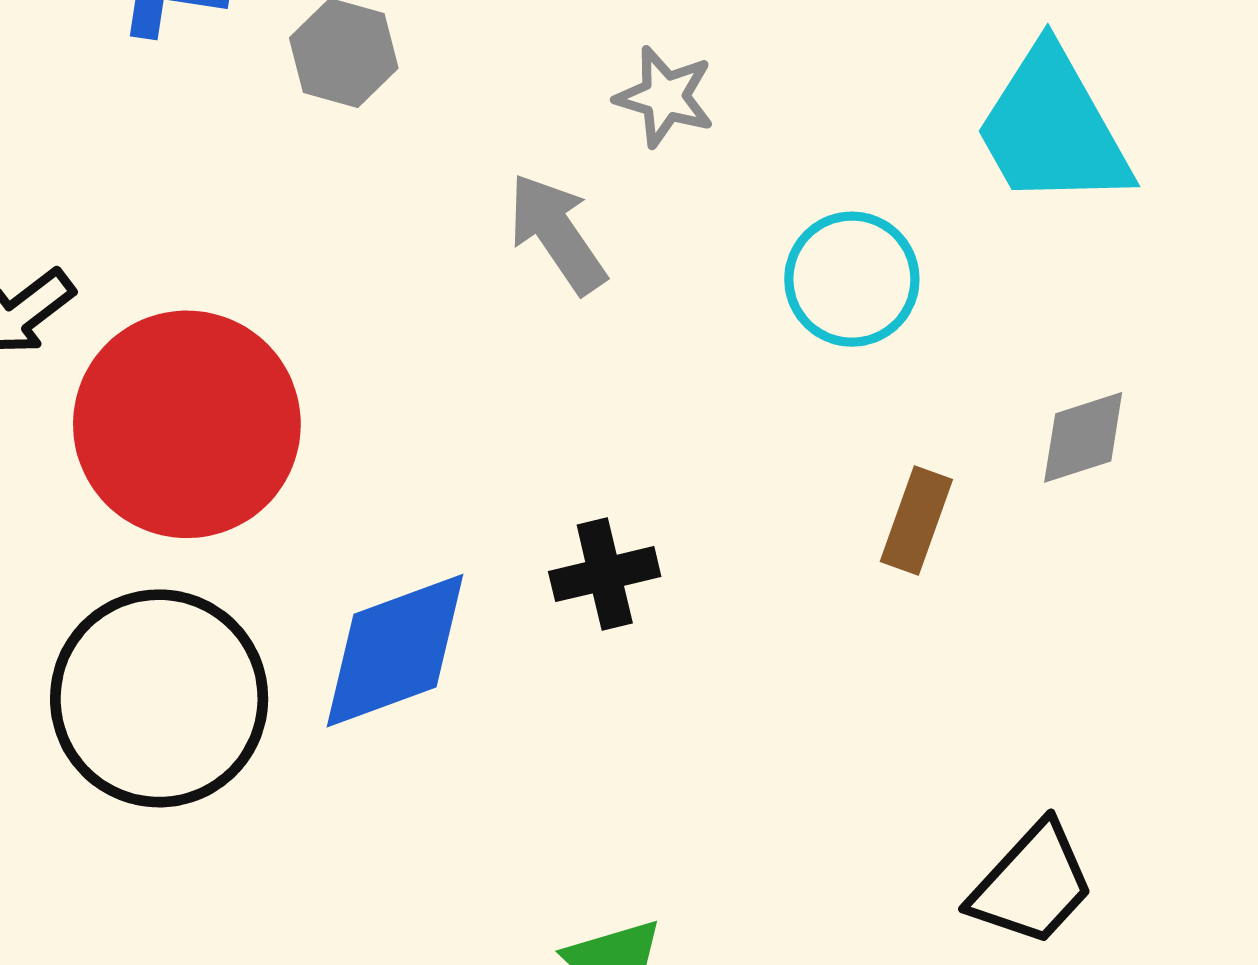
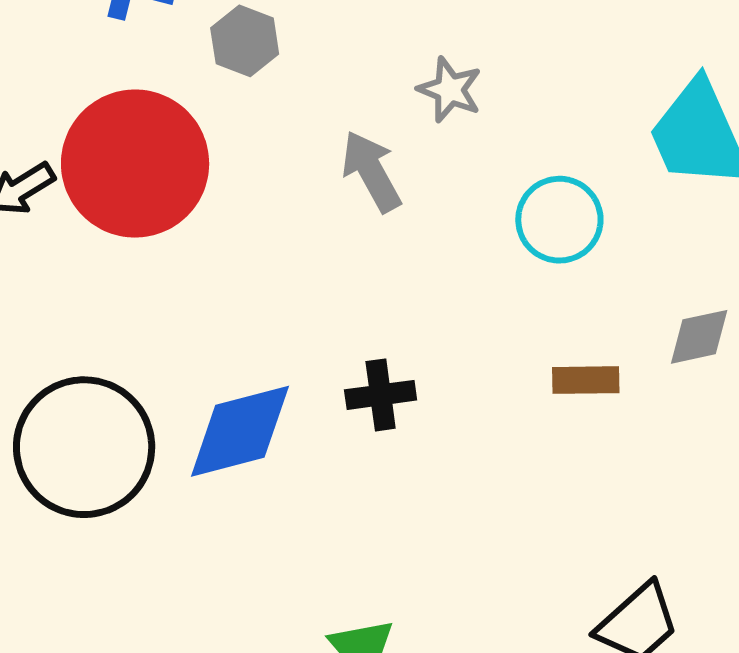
red circle: (187, 424) -> (135, 164), moved
brown rectangle: (916, 521) -> (586, 380), turned 64

